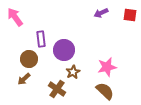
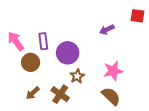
purple arrow: (101, 13) -> (107, 30), moved
pink arrow: (15, 17) -> (16, 41), moved
brown arrow: (24, 79) -> (33, 93), moved

